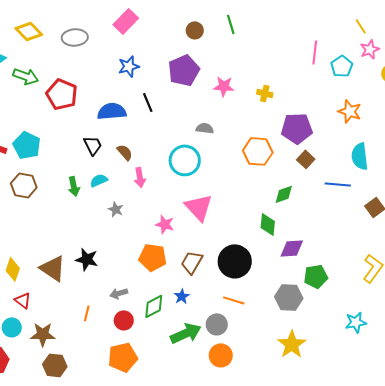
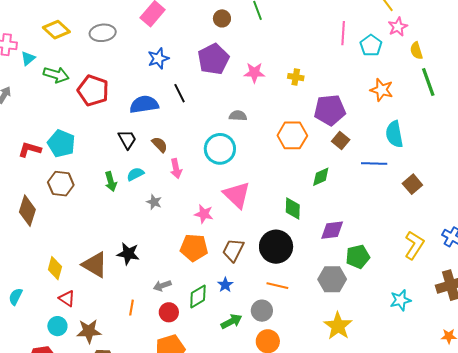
green diamond: (268, 224) -> (293, 209), moved
green arrow: (186, 333) -> (232, 321), size x0.7

